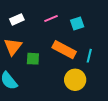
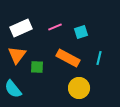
white rectangle: (17, 19) -> (21, 28), size x1.5
cyan line: (89, 56) -> (99, 58), moved

